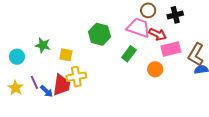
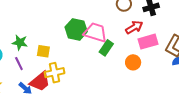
pink trapezoid: (138, 28) -> (95, 32), moved
red arrow: (158, 34) -> (134, 27), turned -54
purple line: (34, 82) -> (19, 64), moved
red trapezoid: (61, 85) -> (40, 81), turned 45

